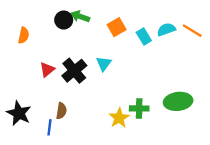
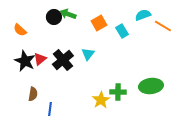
cyan semicircle: (166, 29) -> (143, 15), moved
orange semicircle: (24, 35) -> (20, 30), turned 120
brown semicircle: (61, 111) -> (33, 94), moved
black star: (19, 113) -> (25, 61), moved
blue line: (50, 127) -> (50, 109), moved

